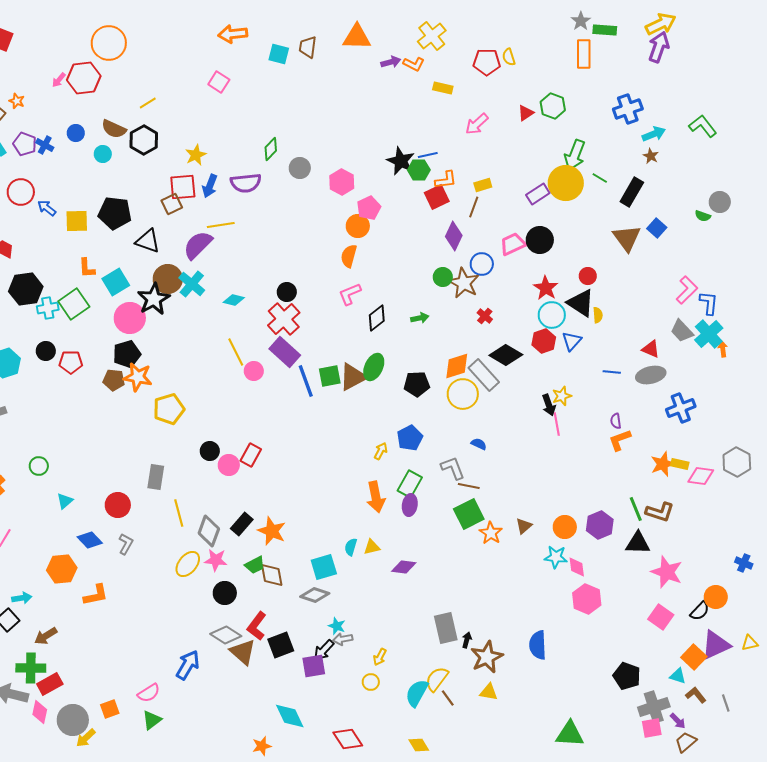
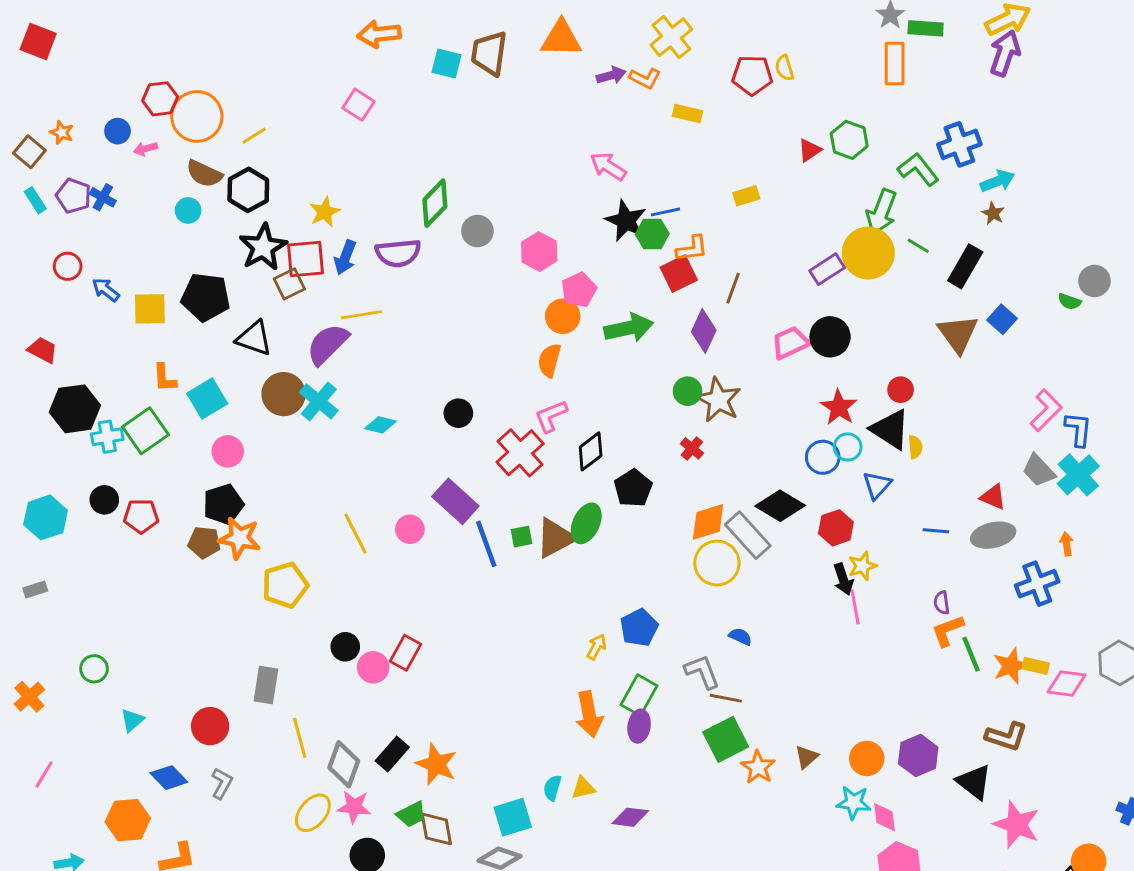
orange circle: (109, 43) -> (197, 116), moved
brown trapezoid: (308, 47) -> (489, 53), size x1.4
red hexagon: (84, 78) -> (160, 99), size x0.7
pink arrow: (59, 80) -> (145, 149), moved, turned 35
pink arrow: (477, 124) -> (608, 166), moved, turned 75
green L-shape: (703, 126) -> (918, 169), moved
blue circle: (76, 133) -> (118, 131), moved
green diamond: (271, 149) -> (435, 203), size x1.4
yellow rectangle: (483, 185) -> (746, 196), moved
red circle: (21, 192) -> (68, 266), size x0.7
blue circle: (482, 264) -> (823, 457), moved
black star: (154, 299) -> (263, 247), moved
cyan circle: (552, 315) -> (848, 447), size x0.7
red cross: (485, 316) -> (692, 448), moved
pink circle: (130, 318) -> (228, 451), size x0.7
green arrow: (420, 318) -> (629, 328), moved, size x1.8
red cross: (284, 319) -> (520, 453), moved
red hexagon: (544, 341) -> (836, 528), moved
orange arrow: (723, 349) -> (1067, 544), moved
yellow line: (236, 352) -> (356, 534), moved
green square: (330, 376) -> (522, 537), size x0.7
black pentagon: (417, 384) -> (633, 488), moved, turned -30
green line: (636, 509) -> (971, 654), moved
black triangle: (638, 543) -> (974, 782), turned 36

